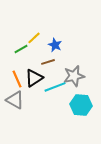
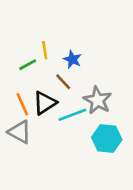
yellow line: (34, 38) -> (45, 50), turned -56
brown line: (48, 62) -> (63, 82), turned 64
gray star: (74, 76) -> (98, 100), turned -30

